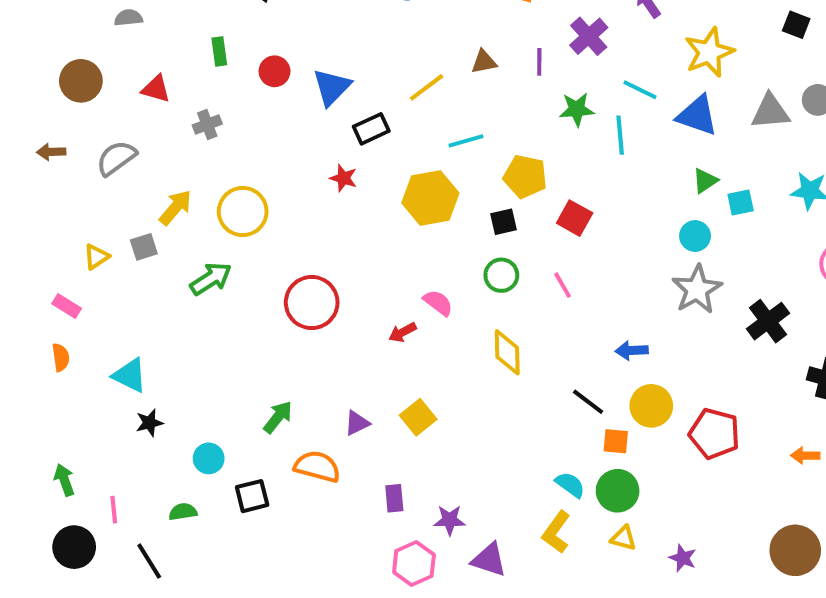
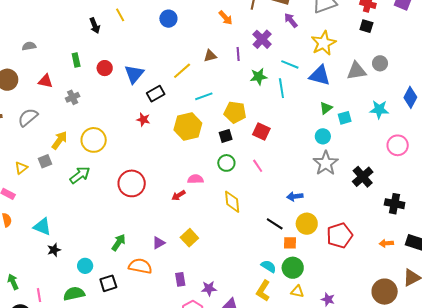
pink semicircle: (438, 303) -> (195, 179), turned -35
red pentagon: (714, 434) -> (340, 235), turned -30
green semicircle: (183, 512) -> (74, 294), size x1.5

